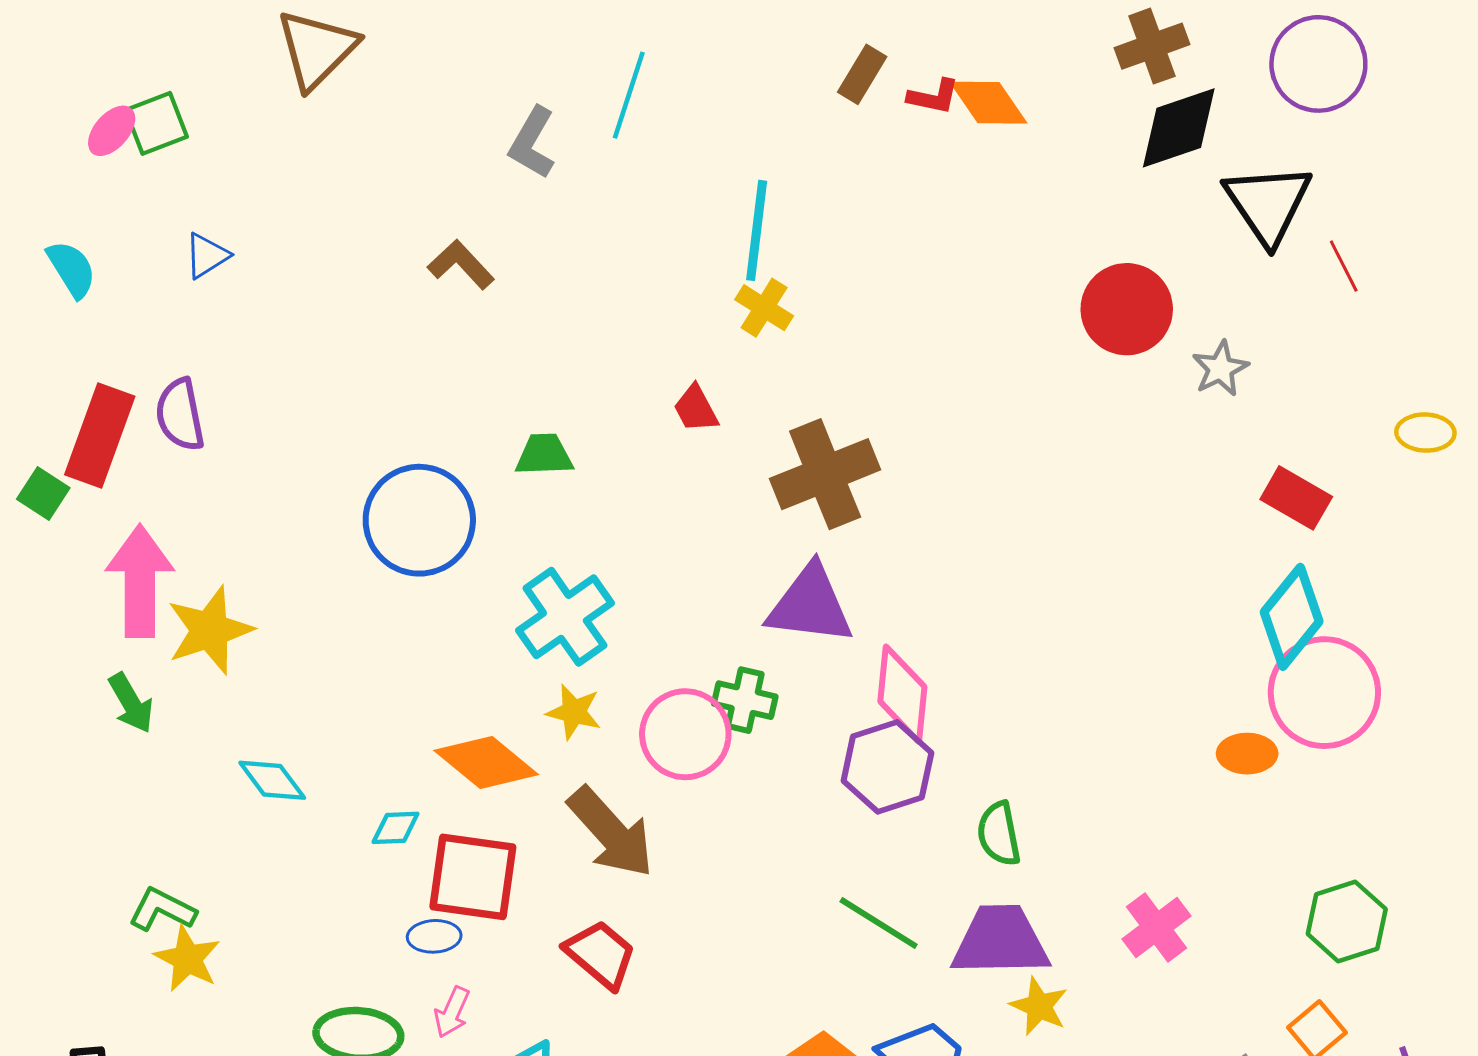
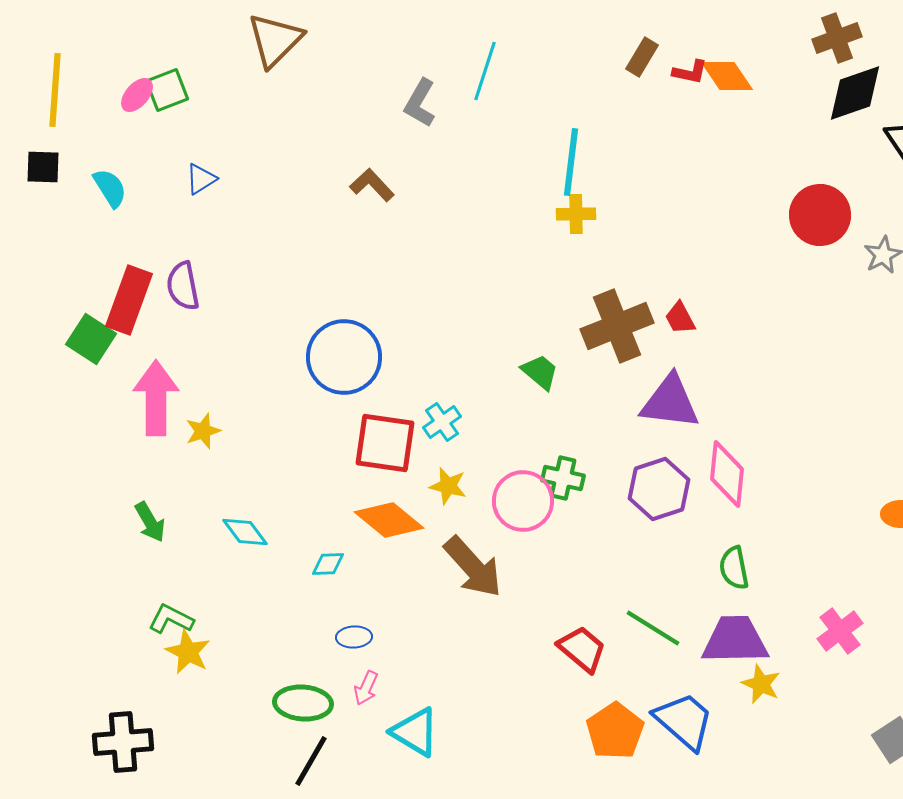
yellow cross: (764, 308) -> (576, 214), turned -33
red trapezoid: (696, 409) -> (680, 318), moved
green trapezoid: (544, 455) -> (540, 372), moved, turned 42
green square: (43, 493) -> (91, 339), size x1.4
purple triangle: (810, 605) -> (670, 402), moved
cyan cross: (565, 617) -> (442, 422), size x0.6
yellow star: (210, 630) -> (203, 431), size x0.6
pink diamond: (902, 694) -> (727, 474), moved
green arrow: (131, 703) -> (150, 522), moved
purple hexagon: (887, 767) -> (659, 489), moved
red square: (473, 877) -> (385, 443), moved
red trapezoid: (601, 954) -> (582, 649), moved

